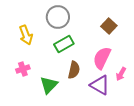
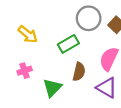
gray circle: (58, 17) -> (89, 18), moved
yellow arrow: (26, 35) -> (28, 34), turned -30

